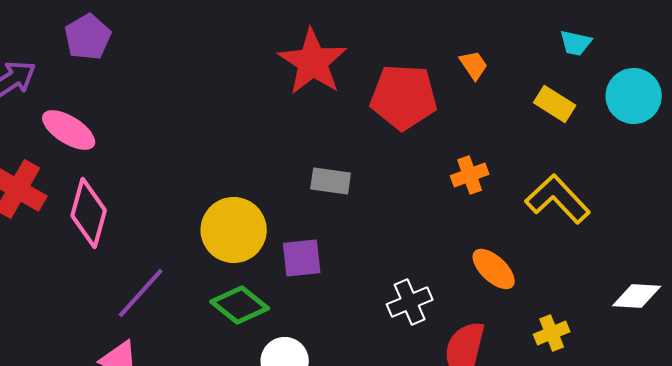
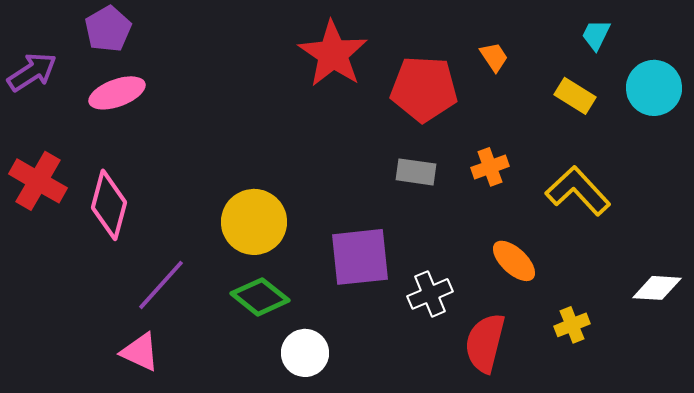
cyan trapezoid: (576, 43) -> (596, 35), turned 104
pink ellipse: (69, 130) -> (117, 93), moved, turned -52
gray rectangle: (331, 181) -> (416, 172), moved
purple square: (302, 258) -> (360, 257), moved, size x1.5

